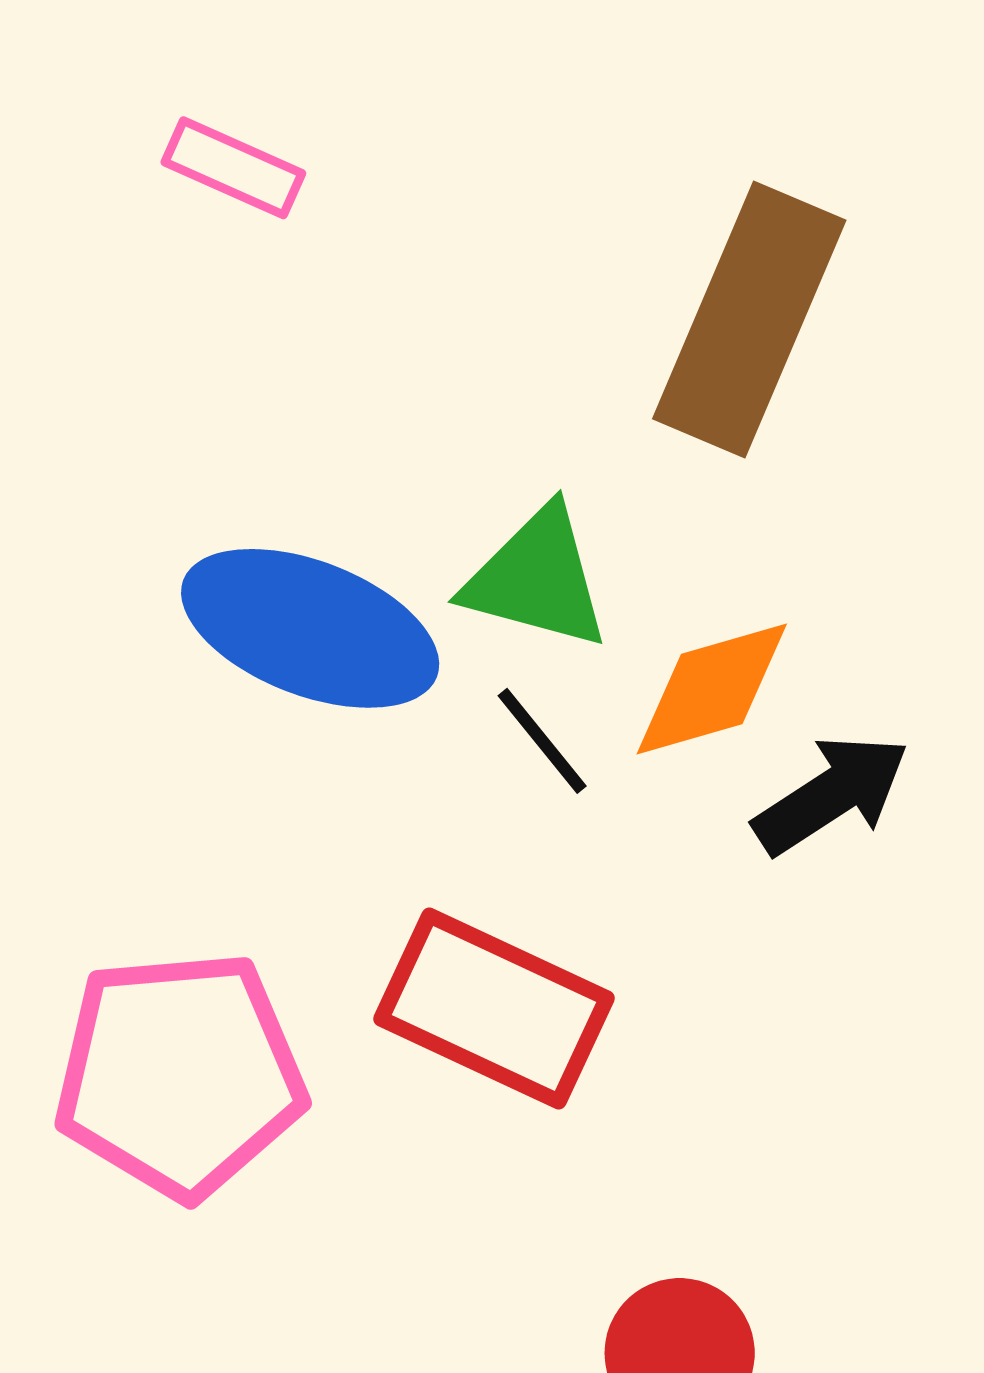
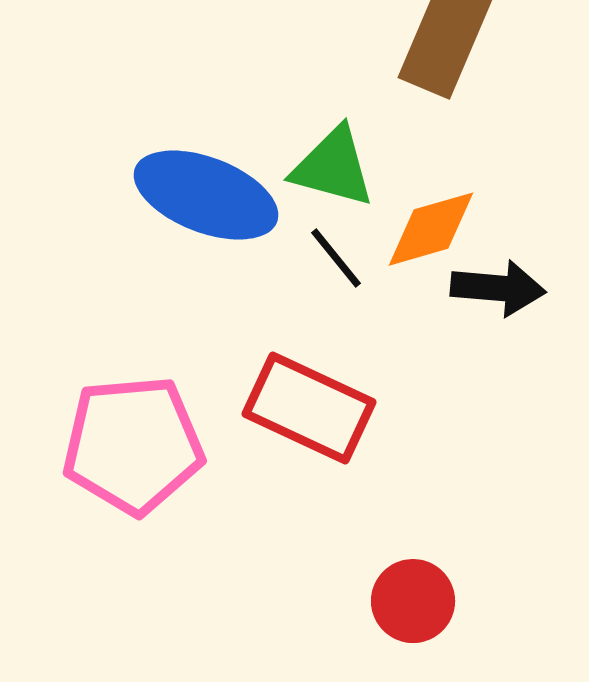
black arrow: (831, 794) -> (498, 288), turned 38

